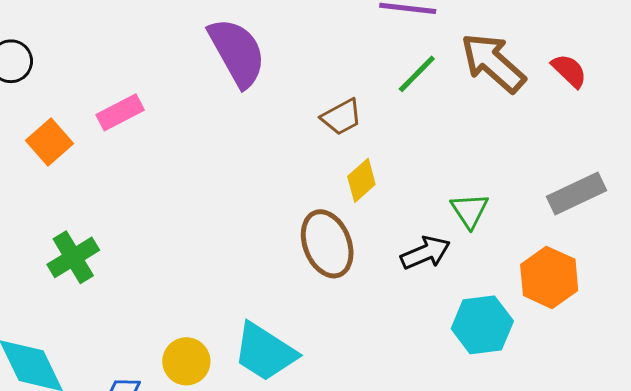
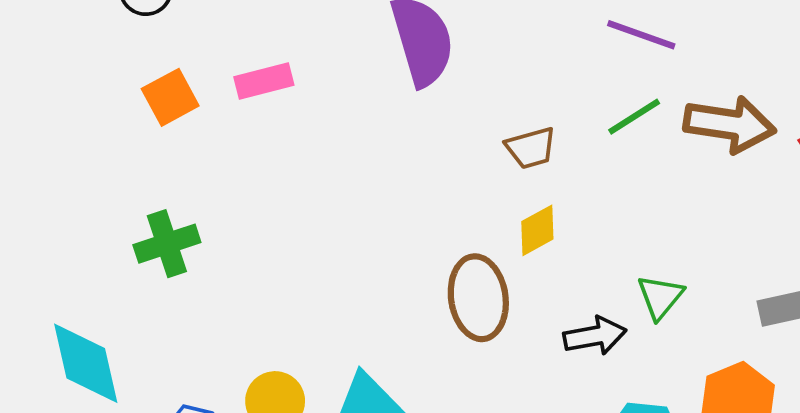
brown arrow: (493, 63) -> (730, 124), turned 134

